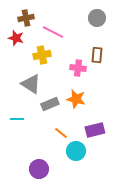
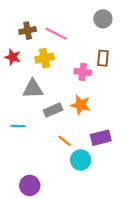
brown cross: (26, 18) -> (28, 31), moved
red star: (16, 38) -> (13, 57), moved
gray triangle: (31, 84) -> (33, 89), turned -35
purple circle: (39, 169) -> (30, 185), moved

